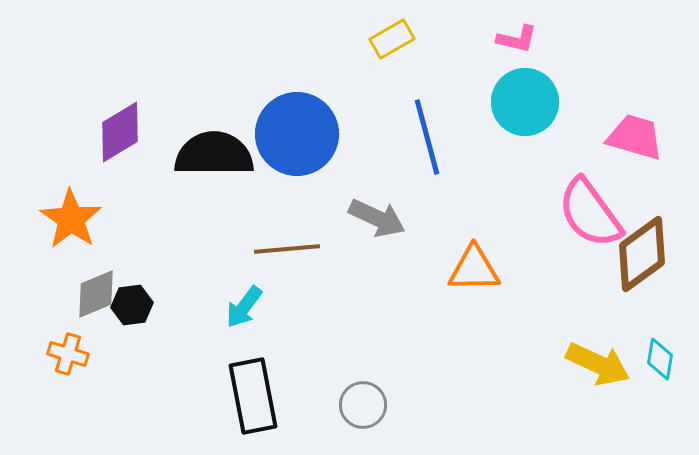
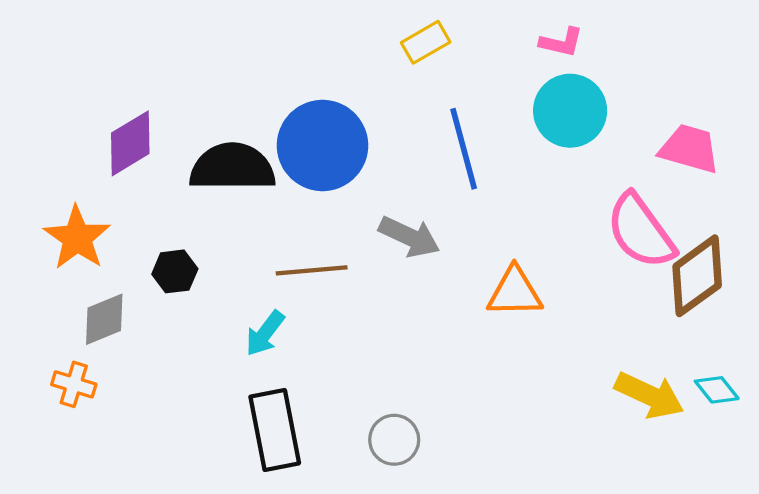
black hexagon: (132, 305) -> (175, 271), moved
cyan diamond: (660, 359) -> (717, 390), turned -48

